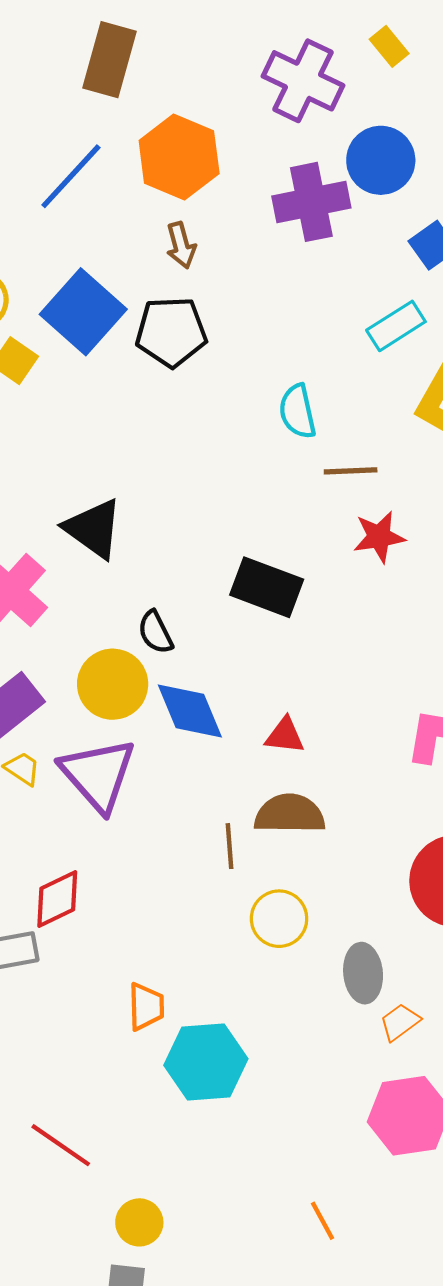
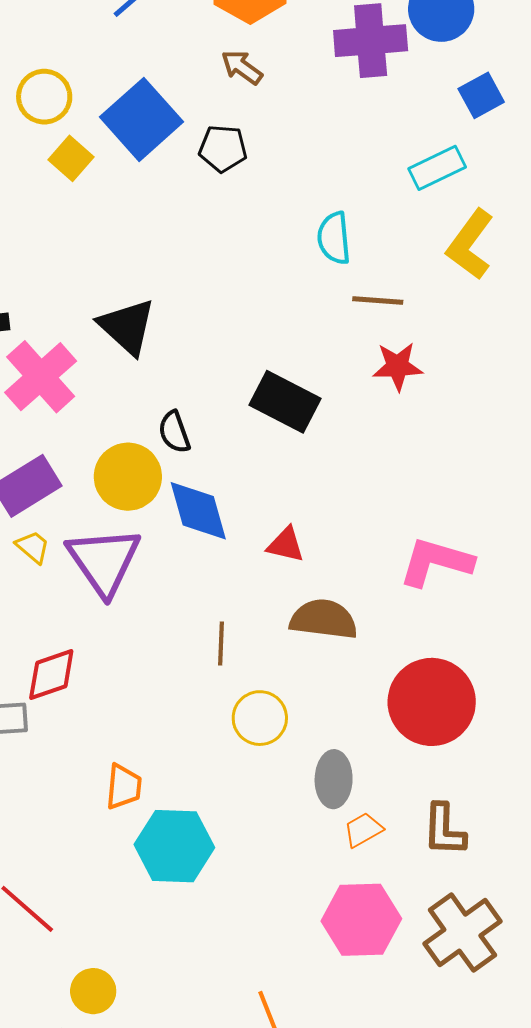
brown arrow: (181, 245) -> (242, 67), turned 135
black pentagon: (171, 332) -> (223, 148), size x0.7
brown semicircle: (290, 814) -> (324, 619), moved

